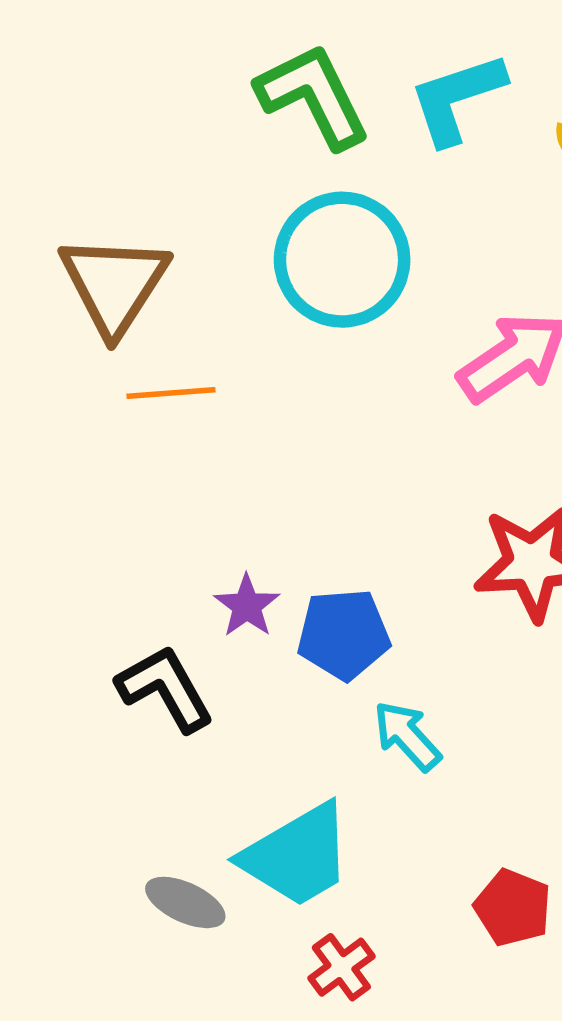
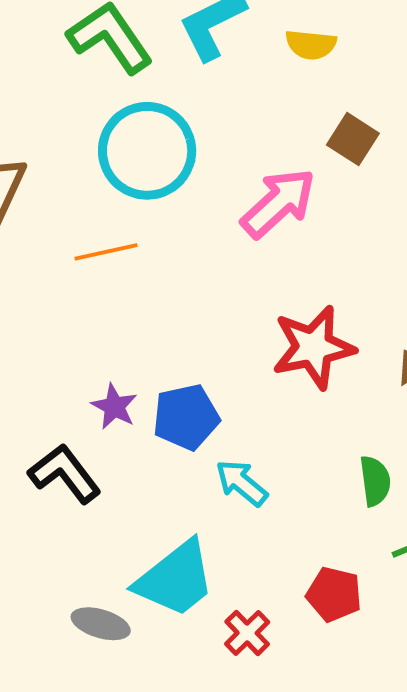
orange line: (171, 393) -> (106, 252), moved
red cross: (341, 967) -> (247, 633), moved

